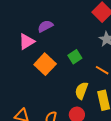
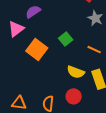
yellow semicircle: (81, 91) -> (76, 72), turned -84

